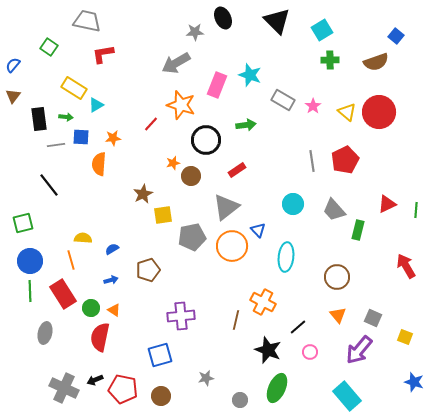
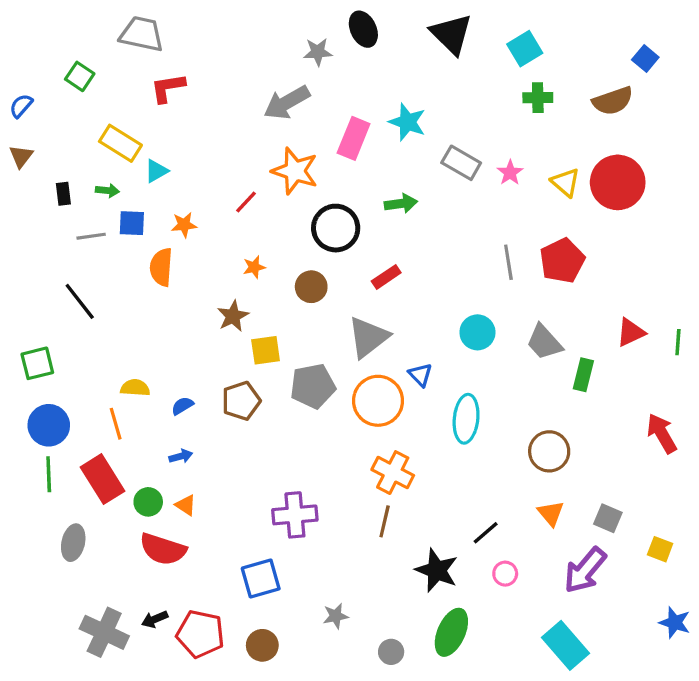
black rectangle: (39, 119) -> (63, 194), size x0.6
orange star: (173, 163) -> (254, 267), moved
brown pentagon: (148, 270) -> (241, 401), moved
orange cross: (263, 302) -> (393, 473), moved
red semicircle: (100, 337) -> (163, 549), turned -84

